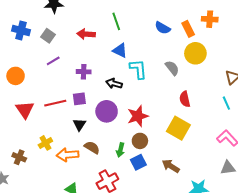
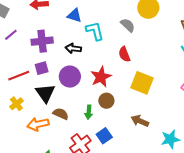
purple cross: (84, 72) -> (42, 41), size x1.5
red semicircle: (185, 99) -> (124, 54), moved
black triangle: (79, 124) -> (45, 93), size x1.5
yellow cross: (45, 143) -> (16, 104), moved
blue square: (138, 162) -> (104, 136), moved

